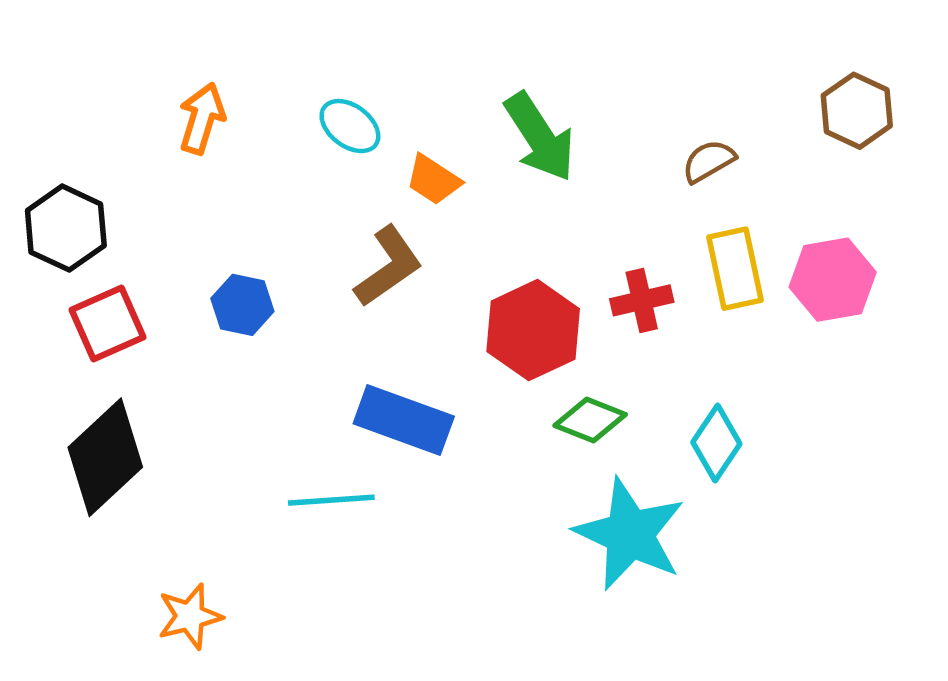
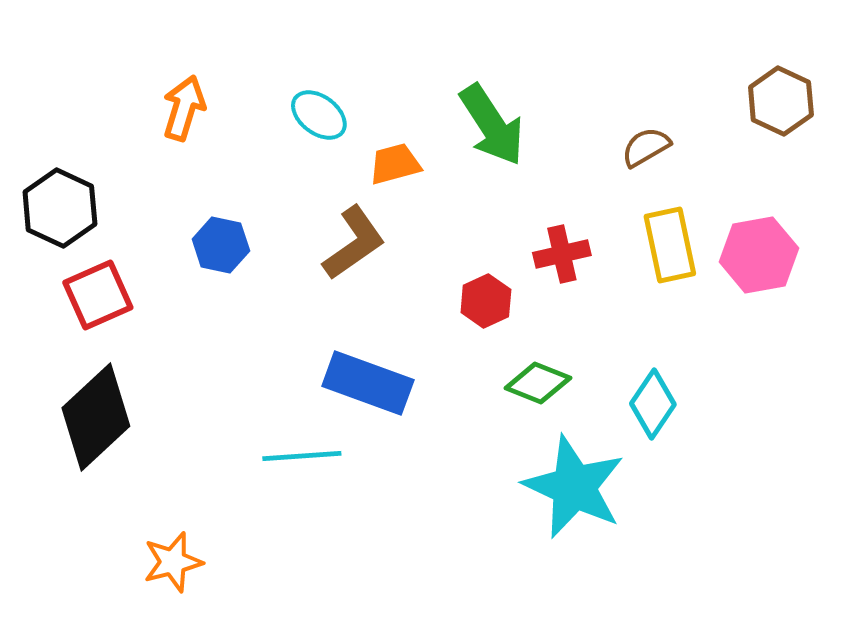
orange trapezoid: (433, 180) -> (395, 164), turned 132
red cross: (642, 300) -> (562, 254), moved
blue hexagon: (242, 305) -> (221, 245), moved
red hexagon: (533, 330) -> (486, 301), size x0.6

